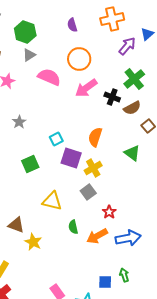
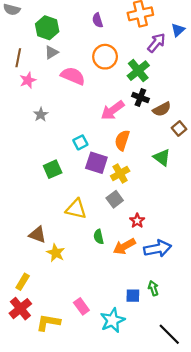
green cross: (134, 79) -> (138, 71), moved
pink arrow: (86, 88) -> (113, 110), moved
gray star: (19, 122) -> (41, 115), moved

